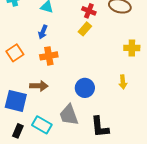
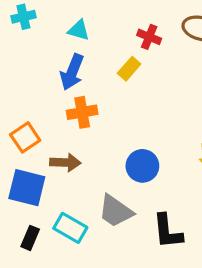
yellow rectangle: (85, 29) -> (129, 69), moved
blue arrow: (43, 32) -> (72, 72), size x1.5
orange square: (15, 53) -> (25, 137), moved
gray trapezoid: (69, 115) -> (116, 211), turned -35

